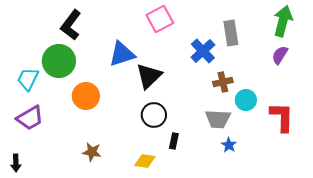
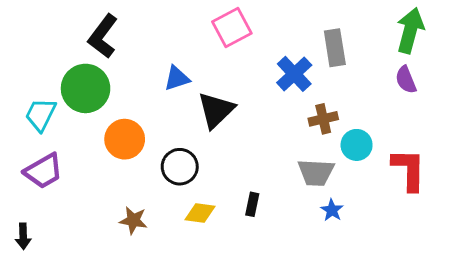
blue triangle: (122, 54) -> (177, 78), size x0.7
purple semicircle: (280, 55) -> (406, 80), turned -54
black circle: (154, 115) -> (180, 167), moved
yellow diamond: (145, 161) -> (200, 213), moved

